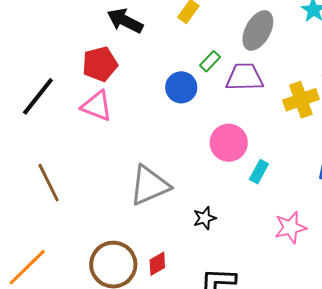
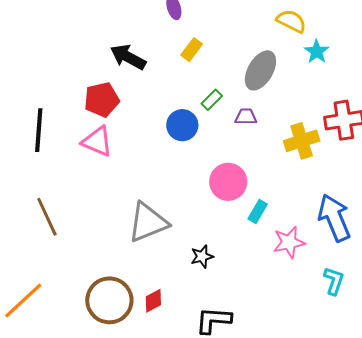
purple trapezoid: (245, 77) -> (246, 117), size x0.6
black line: (38, 96) -> (39, 130), turned -36
pink star: (290, 227) -> (289, 242), moved

